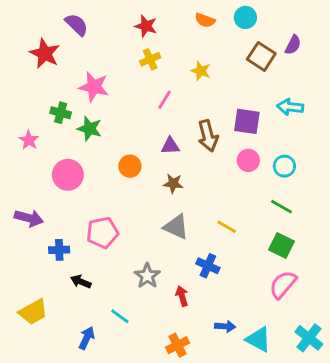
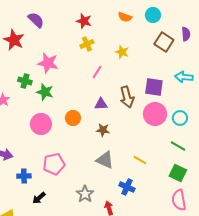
purple semicircle: (293, 45) -> (186, 34), turned -32
pink circle: (248, 160) -> (155, 114), size x1.5
pink circle: (68, 175) -> (41, 124), moved
black arrow: (81, 282) -> (39, 198), turned -64
pink semicircle: (283, 285) -> (179, 200), turned -50

